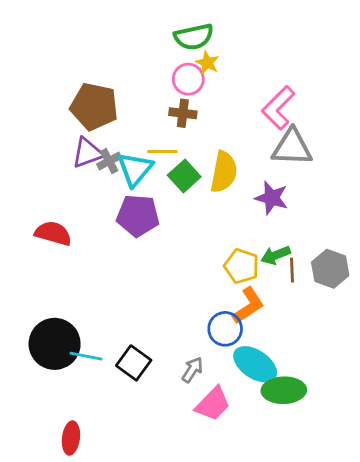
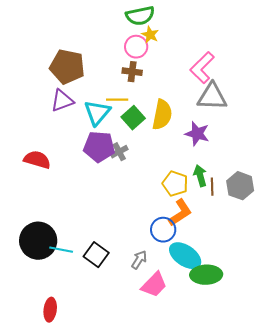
gray cross: (109, 161) -> (119, 152), moved
green arrow: (276, 255) -> (200, 176), turned 95

